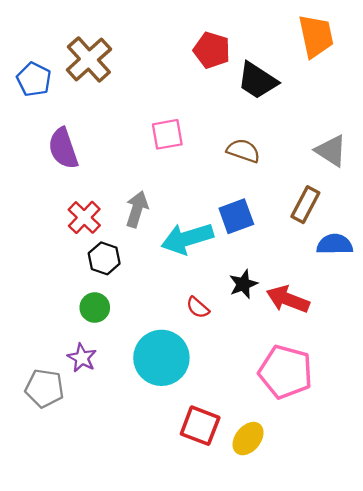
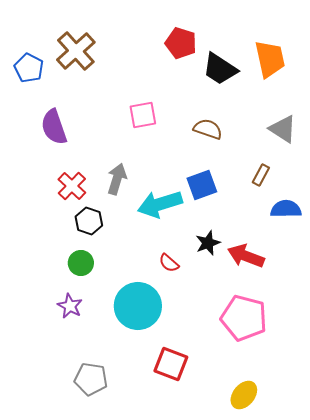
orange trapezoid: (316, 36) -> (270, 59), moved
brown rectangle: (305, 205) -> (261, 175), size x0.7
gray pentagon: (44, 388) -> (91, 379), moved
yellow ellipse: (248, 439) -> (244, 395), moved

